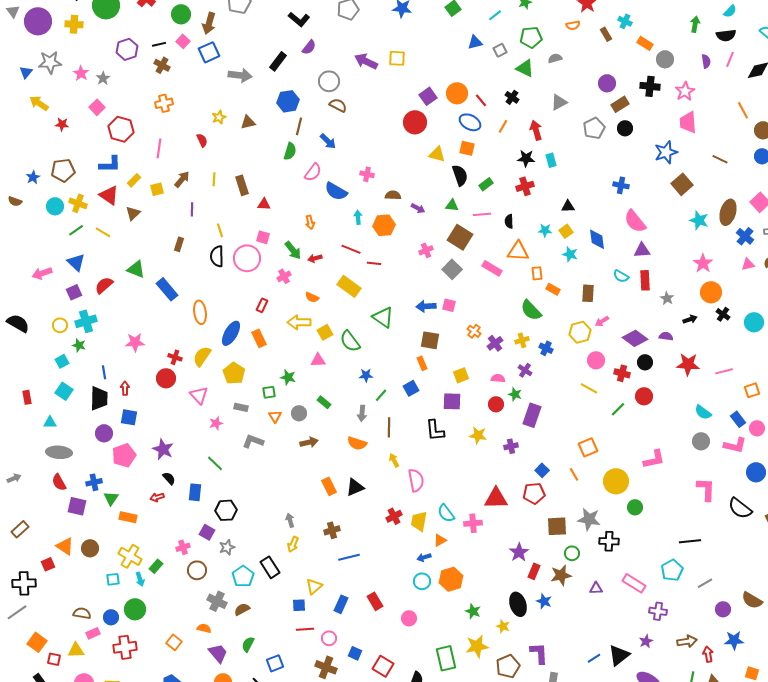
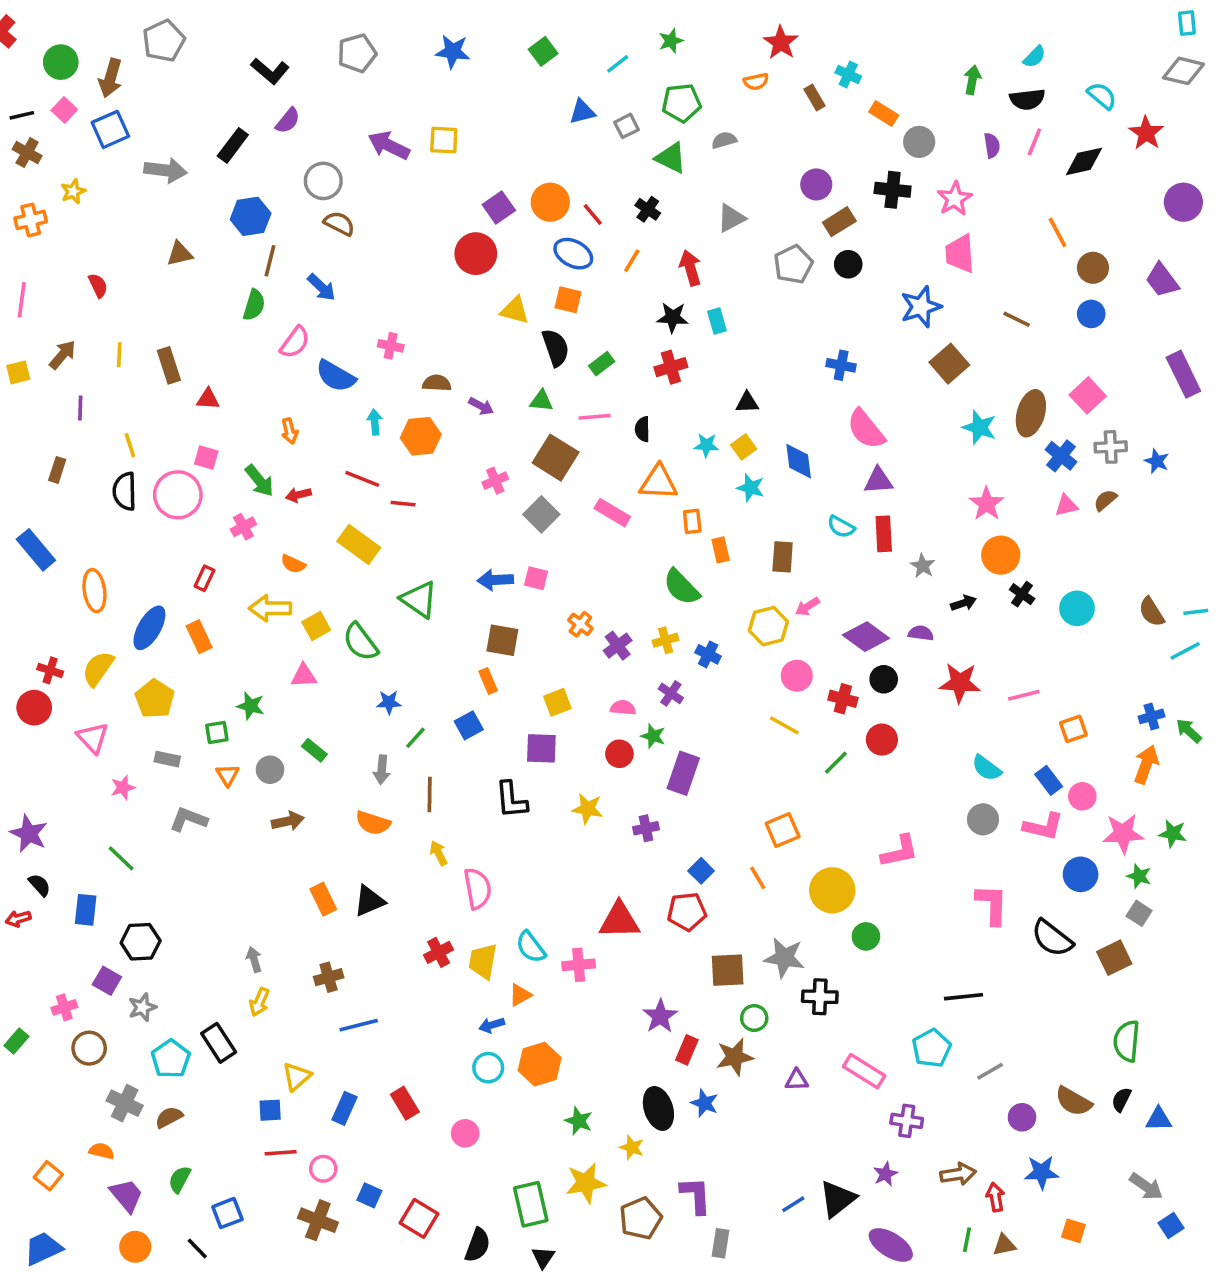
yellow star: (219, 117) -> (73, 192), moved
orange rectangle: (553, 289) -> (721, 550), turned 48

